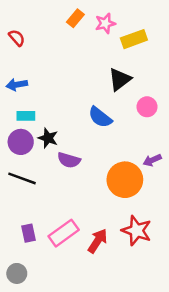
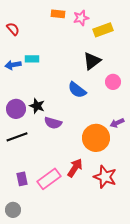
orange rectangle: (75, 18) -> (58, 14), turned 56
cyan rectangle: (26, 116) -> (32, 59), moved
black line: (22, 178) -> (17, 137), turned -40
red arrow: (98, 241) -> (75, 168), moved

